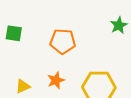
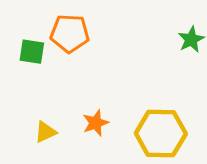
orange pentagon: (63, 41) -> (70, 33), moved

